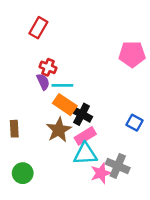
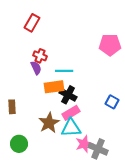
cyan line: (62, 85) -> (64, 71), moved
orange rectangle: (65, 105) -> (54, 87), turned -42
brown star: (59, 130) -> (49, 123), moved
gray cross: (118, 166) -> (98, 149), moved

